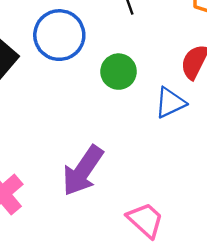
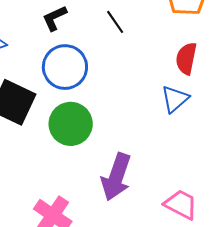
green circle: (119, 72) -> (71, 124), moved, size x1.4

